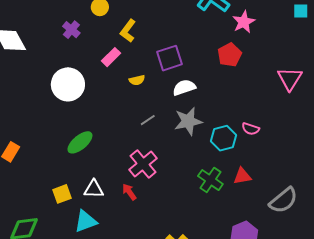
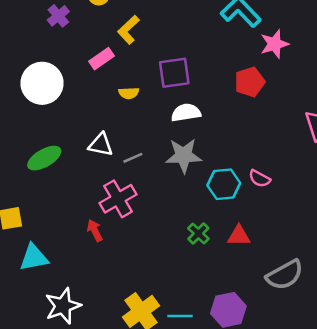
gray line: (148, 120) -> (133, 158), moved
green cross: (210, 180) -> (198, 233), size x0.7
white triangle: (94, 189) -> (101, 145), moved

